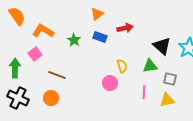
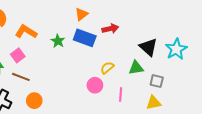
blue rectangle: (100, 37) -> (85, 38), size x1.5
yellow semicircle: (122, 66) -> (107, 68), turned -112
brown line: (57, 75) -> (21, 77), moved
pink line: (144, 92) -> (121, 94), moved

